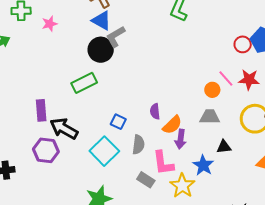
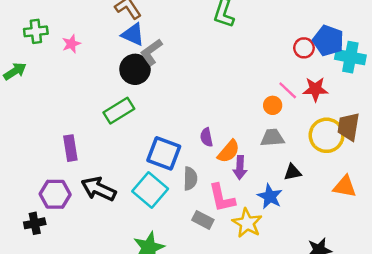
blue square: (118, 122) -> (164, 153), size x1.8
black arrow: (64, 129) -> (99, 189), moved
purple hexagon: (46, 150) -> (55, 194), moved

